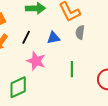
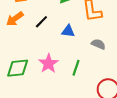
gray semicircle: (80, 32) -> (98, 44), moved, turned 88
pink star: (36, 61) -> (49, 64), moved

